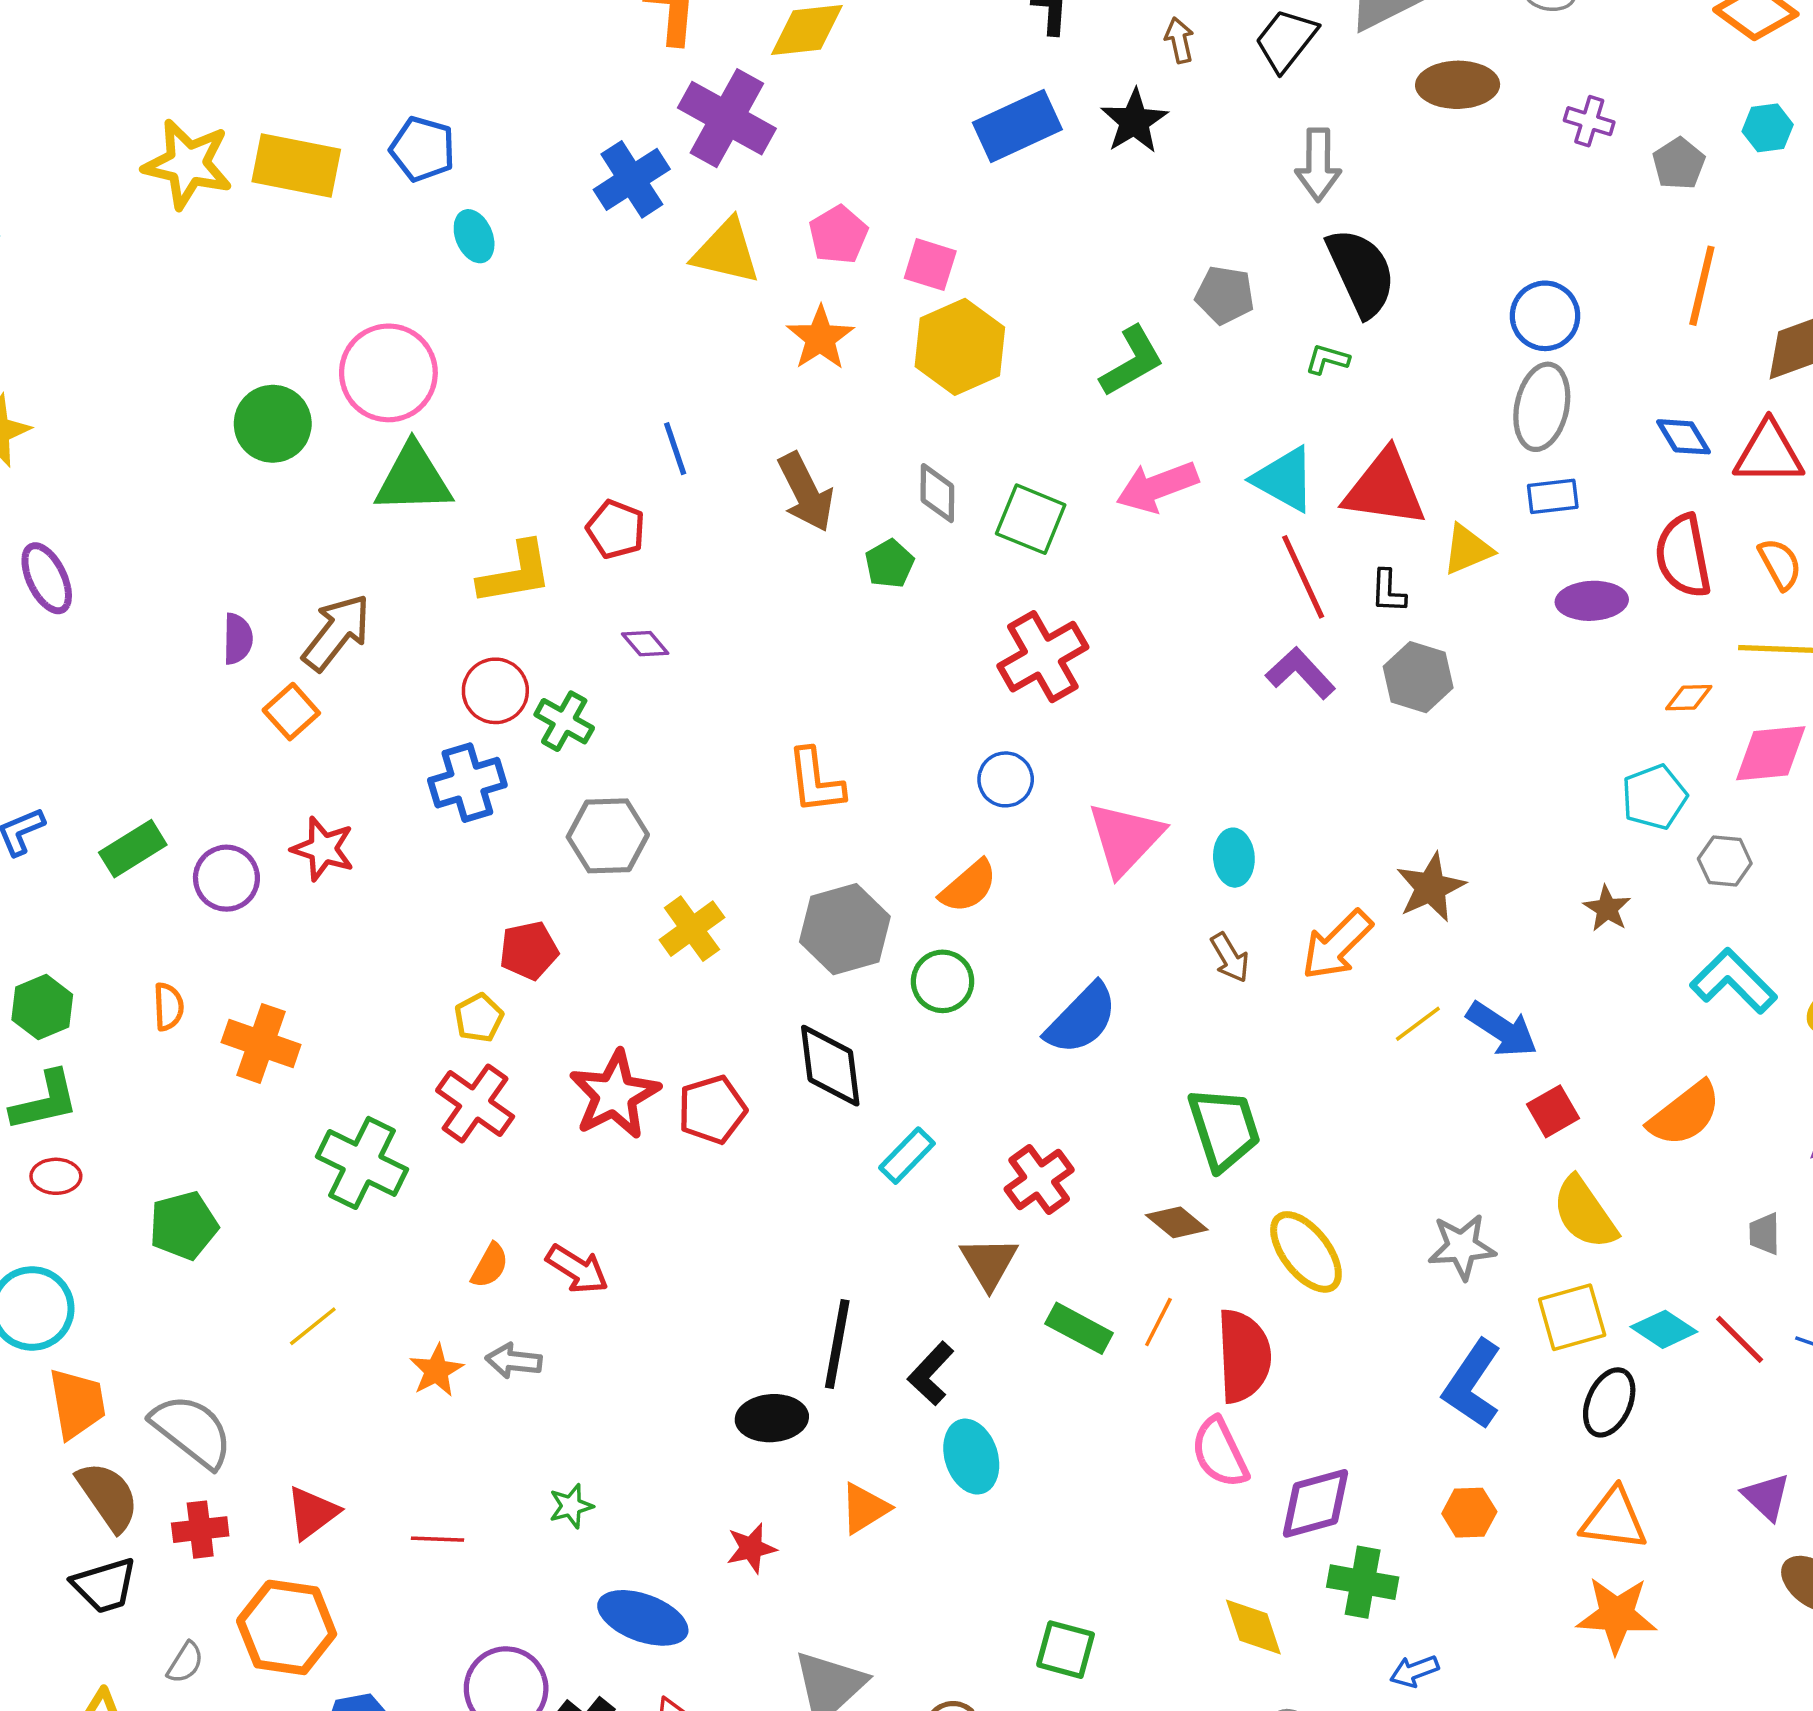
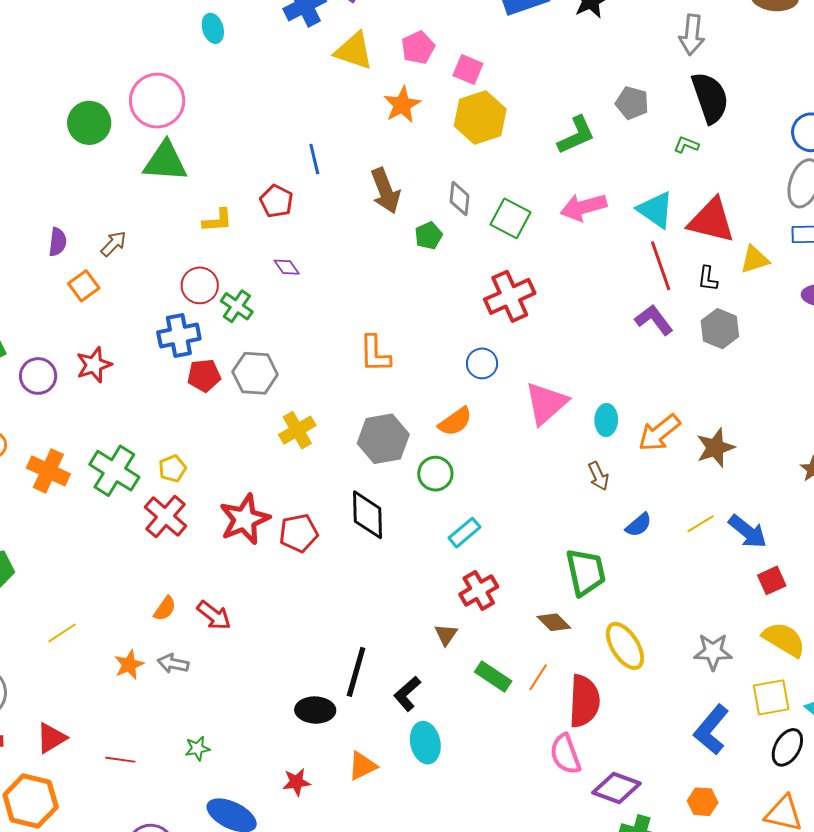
yellow L-shape: (515, 573) -> (218, 220), size x0.7
brown arrow: (337, 632) -> (114, 244), size x0.6
red star: (323, 849) -> (94, 365), turned 30
orange arrow: (1337, 945) -> (659, 433), moved
red pentagon: (529, 951) -> (204, 375), moved
blue semicircle: (1081, 1019) -> (639, 525), moved, size x0.6
cyan rectangle: (907, 1156) -> (465, 533), moved
green cross: (362, 1163) -> (114, 471), moved
yellow semicircle: (1585, 1213) -> (784, 639), turned 150
brown triangle: (989, 1263) -> (446, 635), size x0.7
purple diamond: (1316, 1503) -> (616, 788), turned 30

